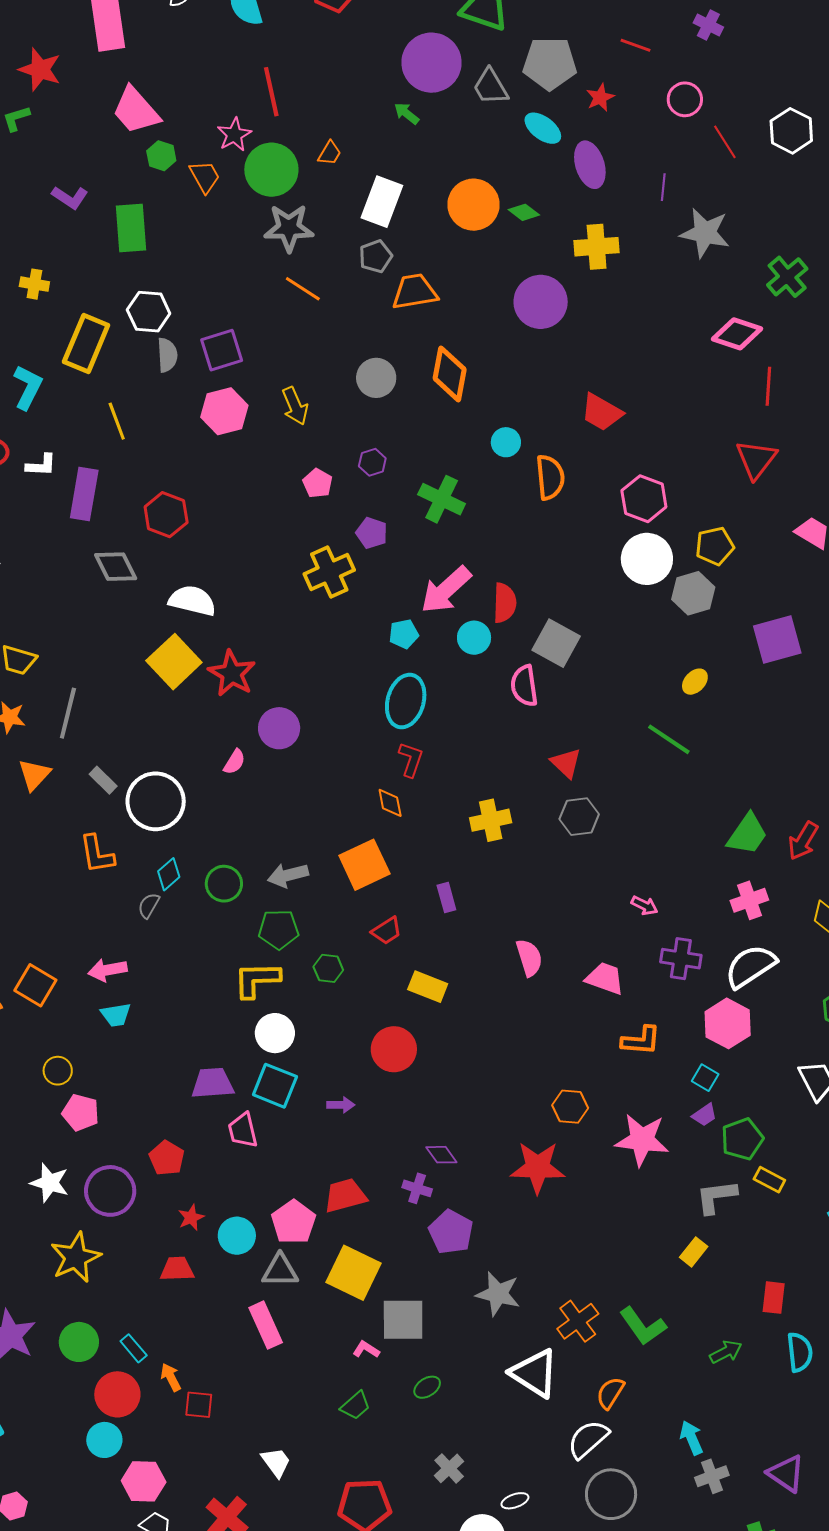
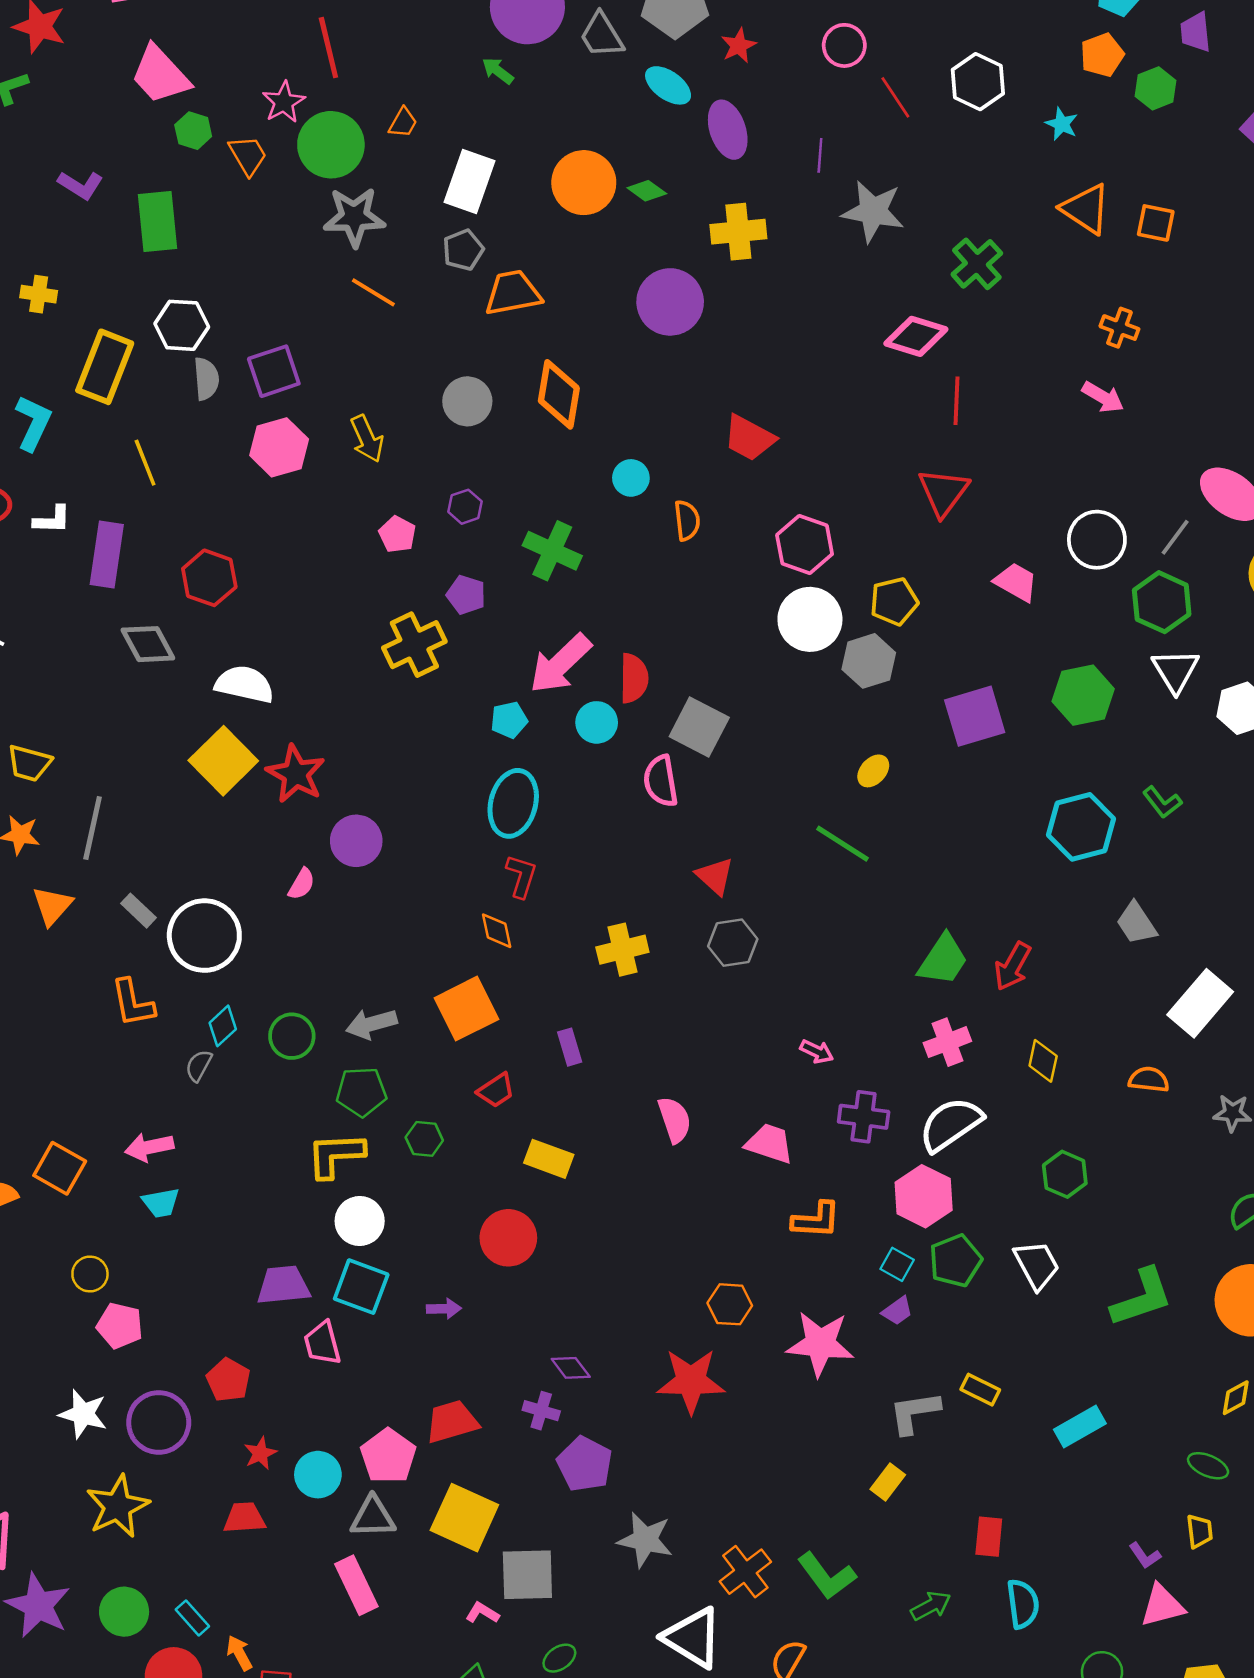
orange semicircle: (550, 477) -> (687, 520), size x0.7
green pentagon: (742, 1139) -> (956, 1261), moved

